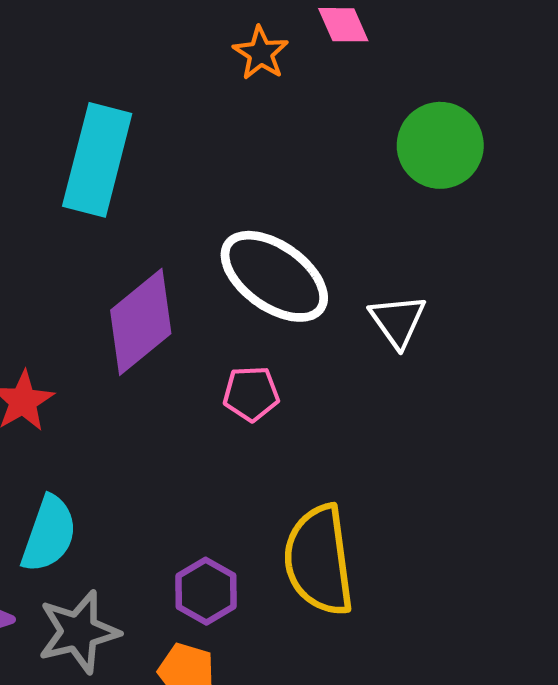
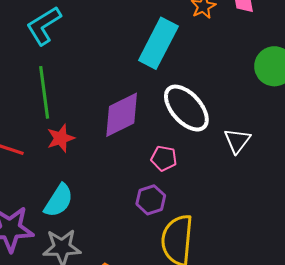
cyan rectangle: (97, 160) -> (158, 43), moved
purple hexagon: (206, 591) -> (151, 200), moved

